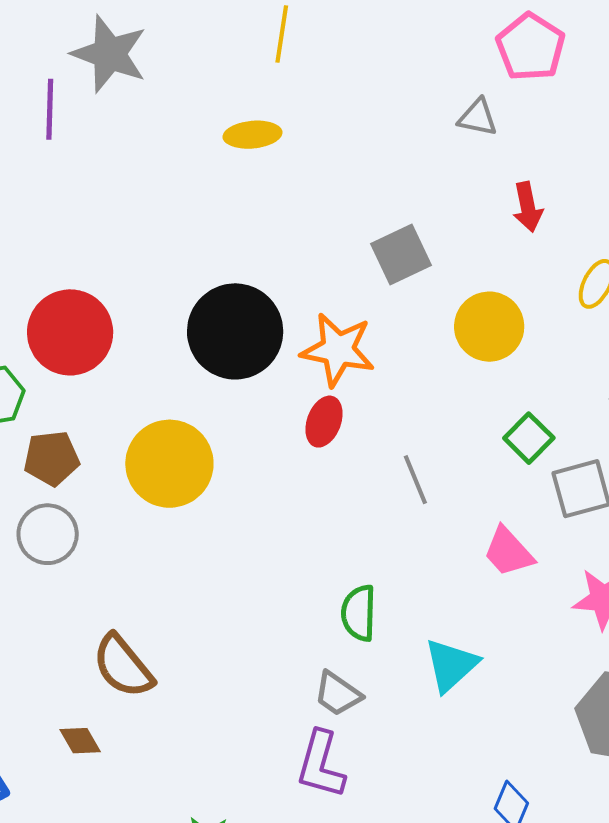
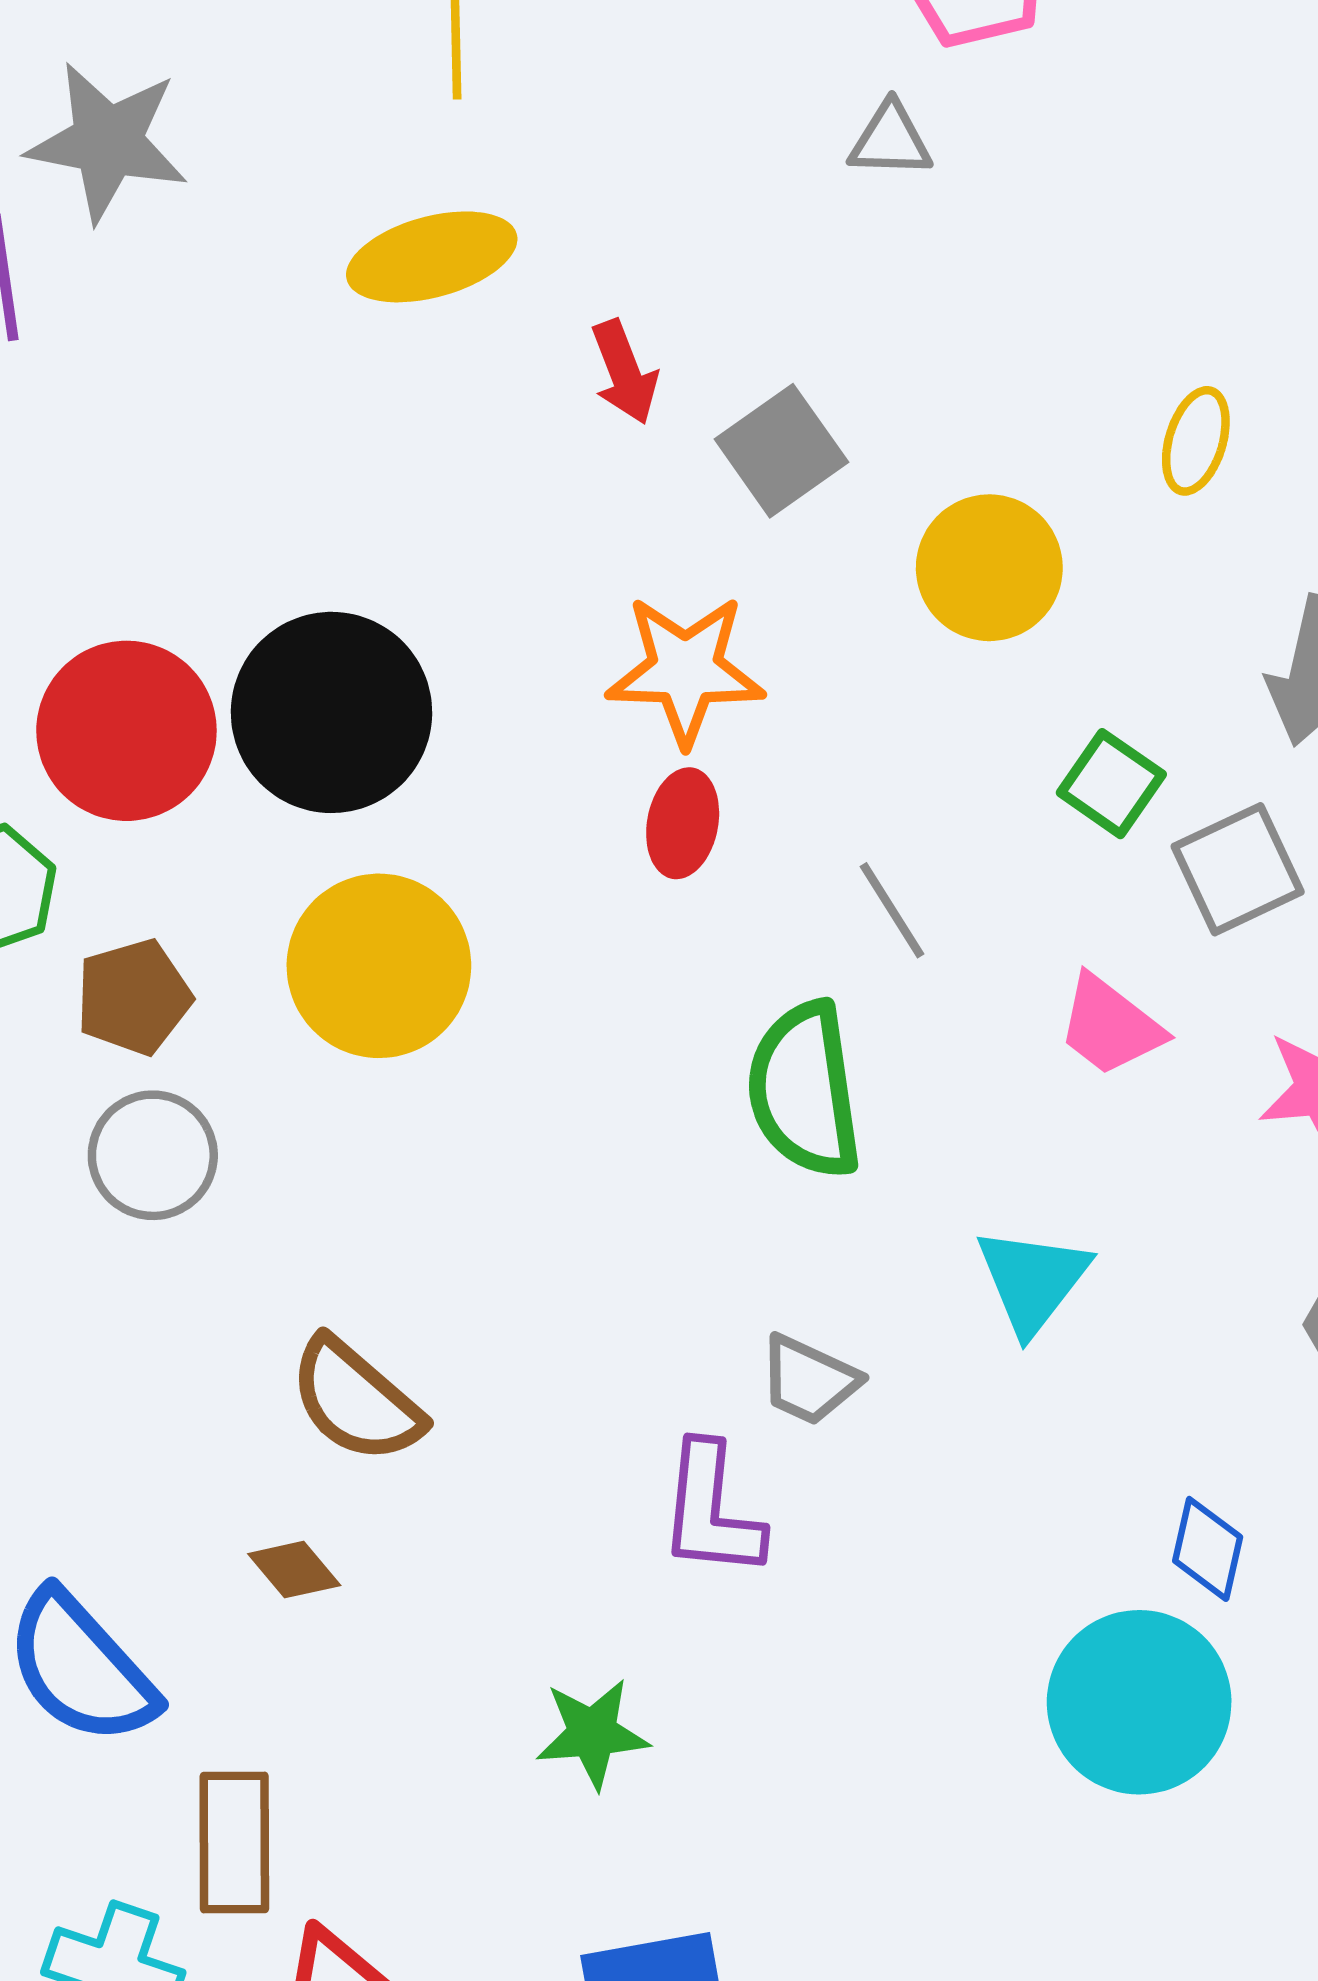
yellow ellipse: (252, 135) -> (432, 257), size x1.4
red arrow: (528, 207) -> (624, 372), moved
black circle: (235, 331) -> (331, 712), moved
green semicircle: (359, 613) -> (804, 1090), moved, size x1.5
purple L-shape: (321, 765) -> (711, 1511), moved

